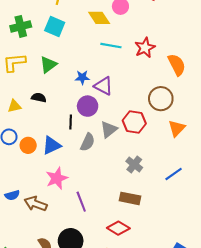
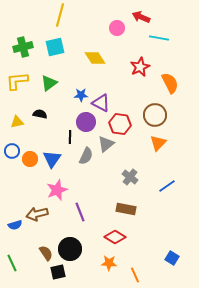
yellow diamond: (99, 18) -> (95, 58), moved
cyan square: (55, 26) -> (55, 47), turned -36
cyan line: (111, 46) -> (159, 38), moved
red hexagon: (134, 122) -> (120, 124), moved
orange triangle: (177, 128) -> (158, 143), moved
blue triangle: (51, 145) -> (52, 159), turned -30
blue semicircle: (12, 195) -> (15, 225), moved
brown arrow: (36, 204) -> (37, 214), turned -35

